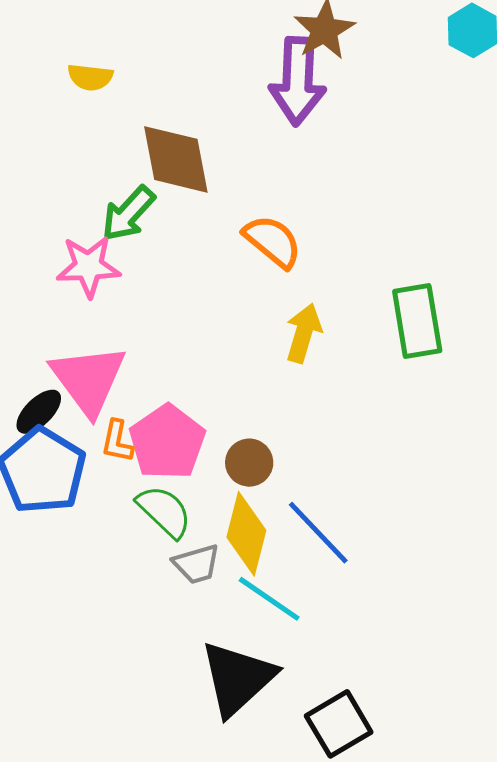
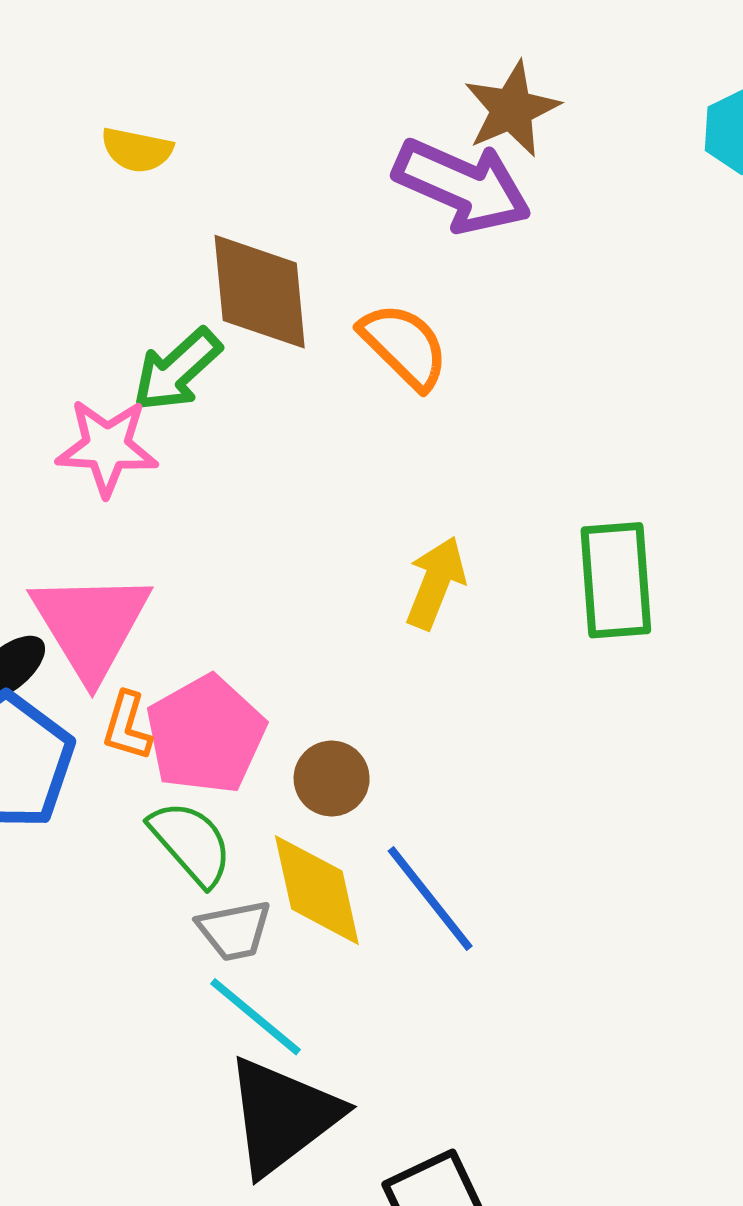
purple arrow: (298, 81) -> (462, 186), turned -74
orange semicircle: (273, 241) -> (404, 346), moved
yellow diamond: (246, 534) -> (317, 890), turned -32
cyan line: (269, 599) -> (256, 1017), moved

